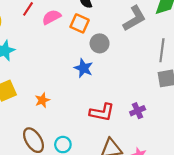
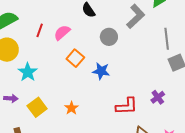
orange square: (80, 23) -> (75, 58), moved, turned 30
gray circle: (100, 43) -> (109, 37), moved

